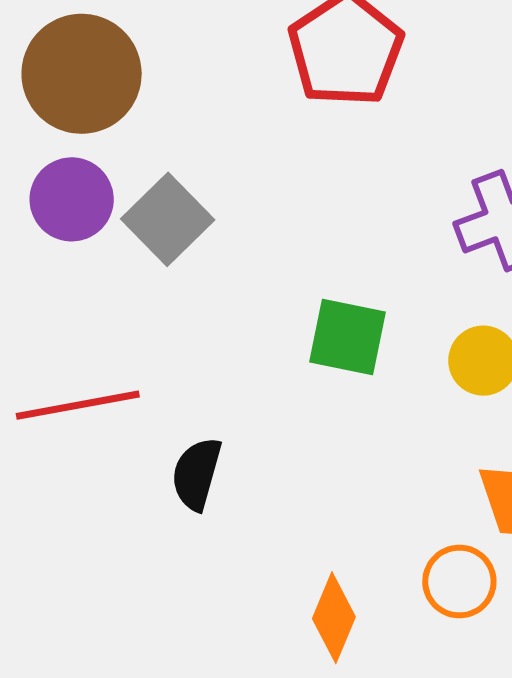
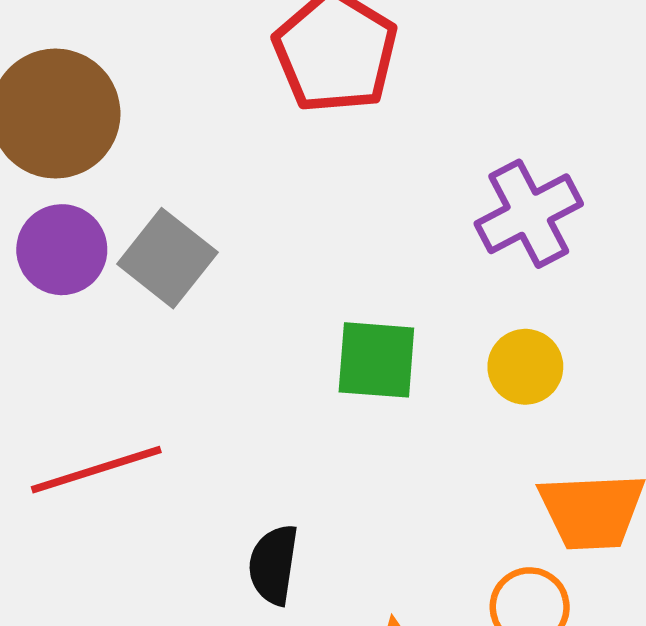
black semicircle: (197, 474) -> (273, 565), moved

